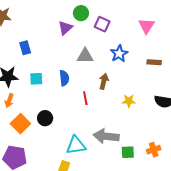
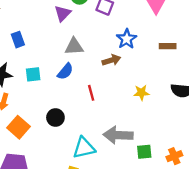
gray triangle: (85, 56) -> (74, 47), moved
blue semicircle: (64, 78) -> (65, 71), turned 49
brown arrow: (104, 81) -> (111, 60), moved, turned 63
black circle: (45, 118) -> (55, 118), moved
orange cross: (154, 150) -> (174, 156), moved

